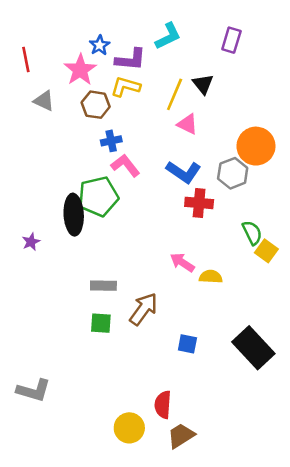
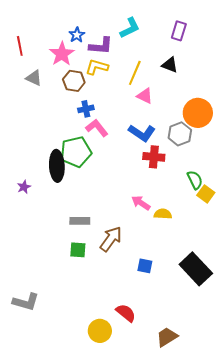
black triangle: (203, 84) -> (170, 65), moved, turned -30
red semicircle: (163, 405) -> (126, 313), turned 125
brown trapezoid: (181, 436) -> (167, 337), moved

